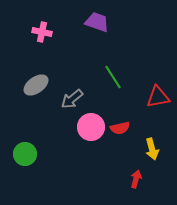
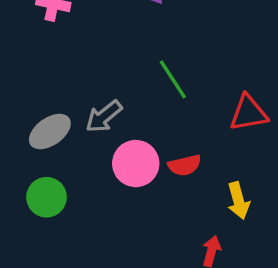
gray ellipse: (36, 85) -> (50, 132), moved
green circle: (25, 154) -> (46, 197), moved

